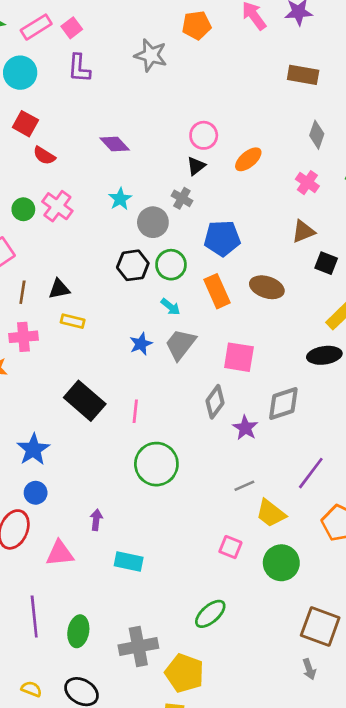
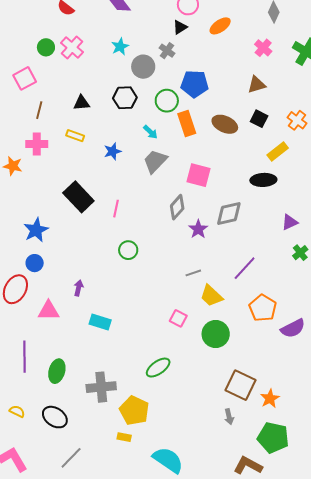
black square: (326, 263) -> (259, 119), moved
green circle: (171, 265) -> (167, 101), moved
black triangle: (59, 289) -> (82, 103), moved
blue star: (141, 344) -> (113, 151), moved
green circle: (156, 464) -> (128, 250), size x0.6

